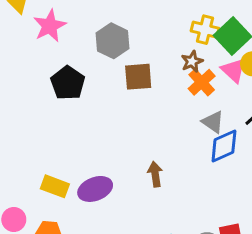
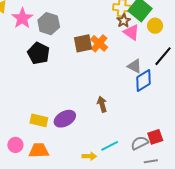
gray hexagon: (112, 41) -> (49, 24), moved
brown star: (192, 61) -> (124, 21), moved
pink triangle: (233, 70) -> (131, 32), moved
orange cross: (202, 82) -> (99, 43), moved

